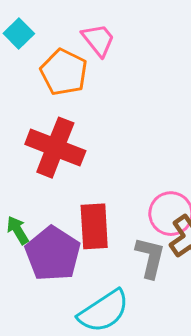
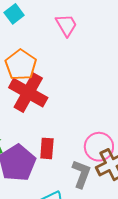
orange pentagon: (64, 72) -> (21, 65), moved
red rectangle: (94, 226) -> (47, 148), size x0.7

